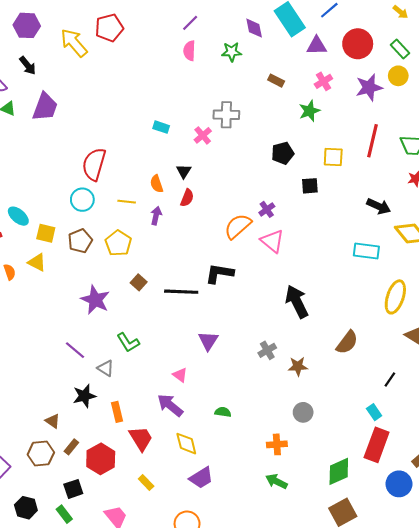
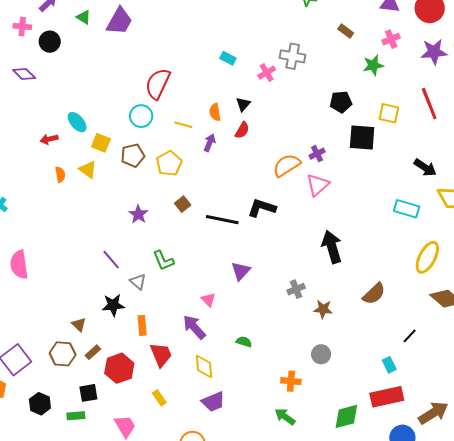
red line: (373, 141) -> (429, 104), turned -44
black square: (310, 186) -> (362, 137), size x1.6
pink triangle: (272, 241) -> (318, 185), turned 30
purple star: (95, 300) -> (138, 214), size x0.7
red rectangle: (377, 445) -> (387, 397), turned 48
green rectangle: (64, 514) -> (76, 416), turned -66

